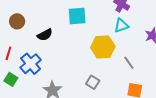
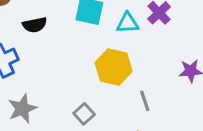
cyan triangle: (121, 26) -> (128, 23), moved

